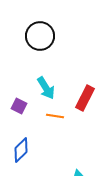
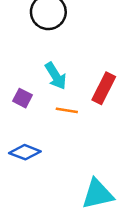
blue diamond: (21, 150) -> (25, 152), turned 65

